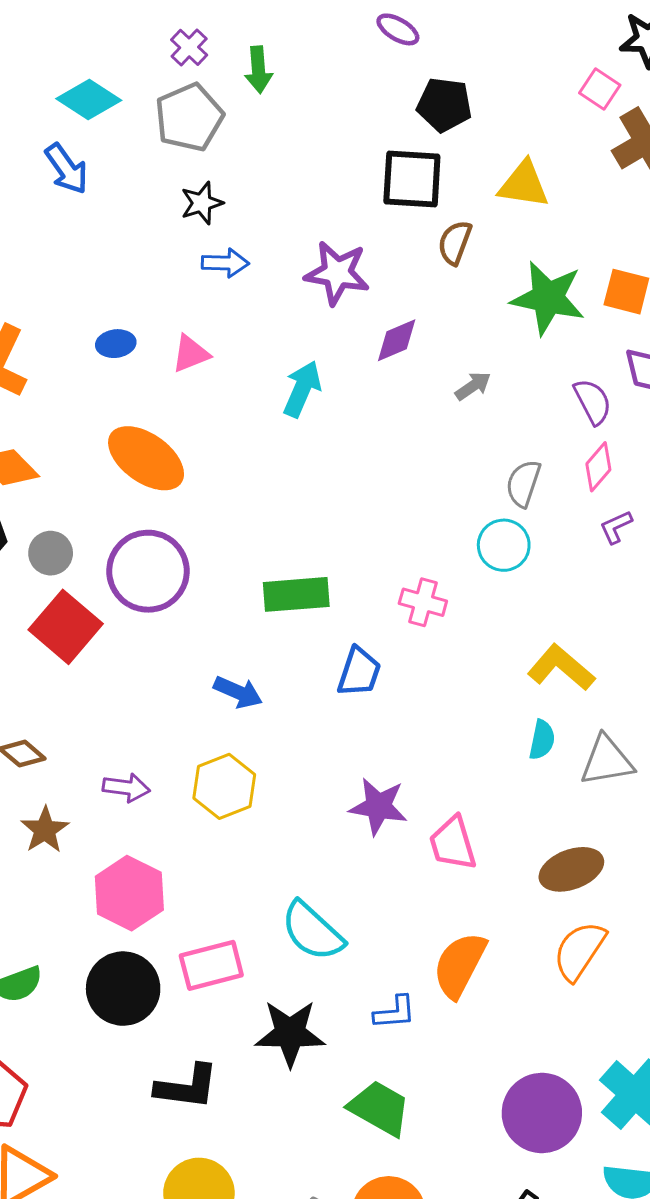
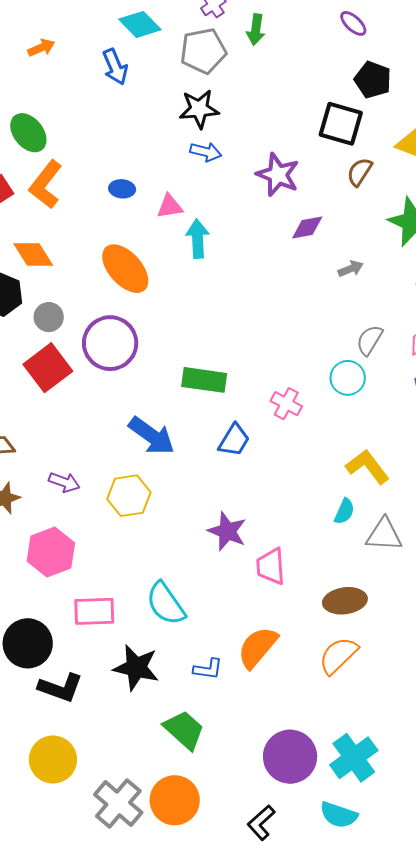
black star: (202, 203) -> (199, 109), size x1.4
cyan arrow: (302, 389) -> (198, 239), moved, turned -39
blue arrow: (238, 692) -> (152, 436), size x1.5
black circle: (123, 989) -> (28, 643), moved

